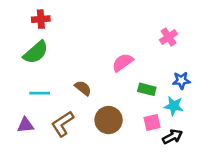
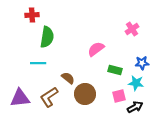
green semicircle: (36, 52) -> (47, 37), moved, turned -40
brown semicircle: (83, 88) -> (68, 78), moved
cyan line: (40, 93) -> (38, 63), moved
purple triangle: (26, 125) -> (20, 98), size x1.5

